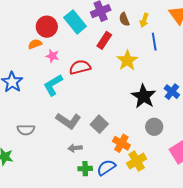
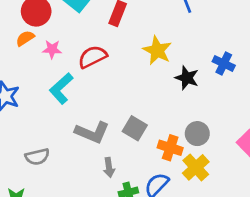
yellow star: (127, 60) -> (157, 50), moved
black star: (144, 96) -> (187, 78), size x0.7
gray circle: (154, 127) -> (197, 134), moved
gray arrow: (75, 148) -> (109, 167), turned -80

